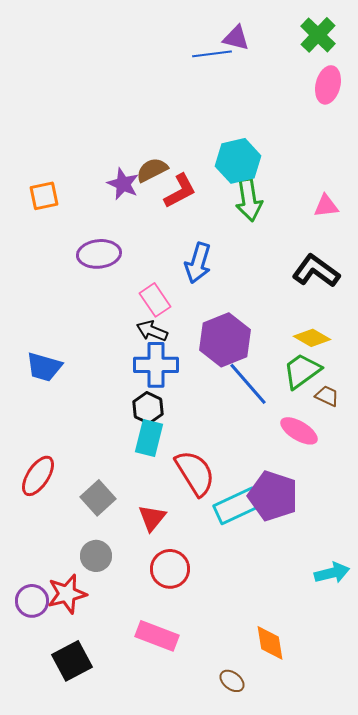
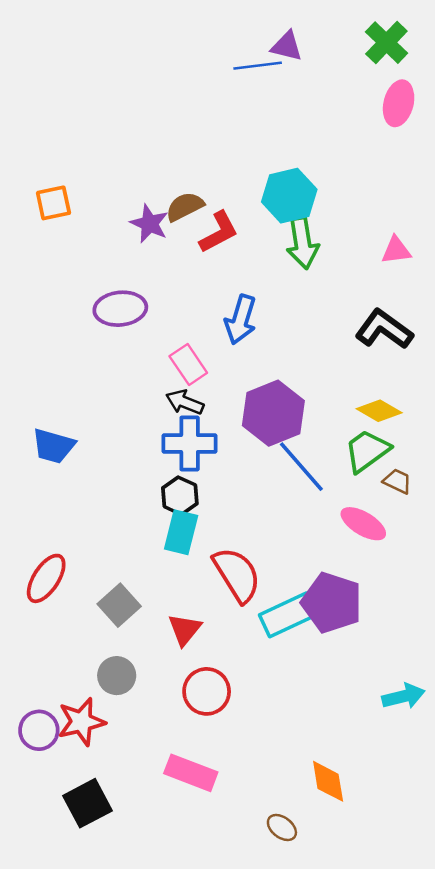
orange square: (44, 196) -> (53, 203), moved

